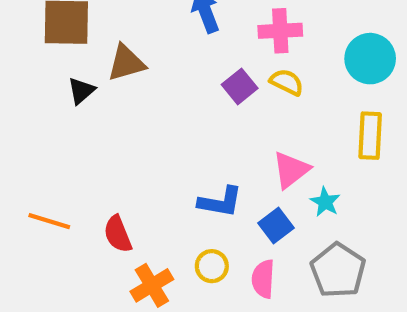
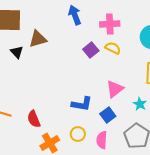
black triangle: (81, 91) -> (17, 52), turned -32
cyan star: (325, 202) -> (140, 104), moved

